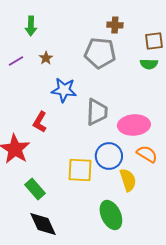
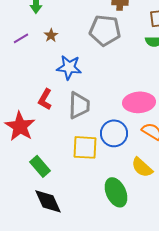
gray trapezoid: (97, 112) -> (79, 105), moved
yellow semicircle: (128, 180) -> (142, 167), moved, turned 150

